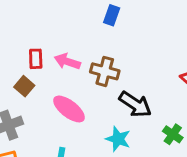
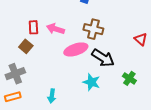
brown cross: (105, 71) -> (93, 29), moved
pink ellipse: (69, 109) -> (76, 49), moved, turned -55

